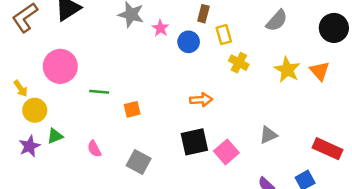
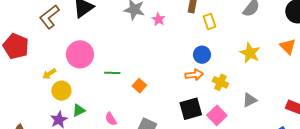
blue circle: (189, 42) -> (202, 55), moved
yellow cross: (239, 63) -> (220, 82), moved
yellow star: (287, 70) -> (250, 53), moved
yellow arrow: (21, 88) -> (49, 74), turned 96
orange square: (132, 109) -> (139, 86), turned -32

